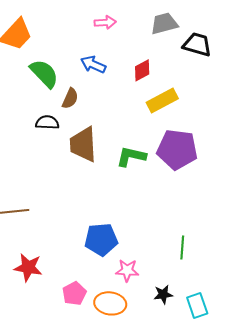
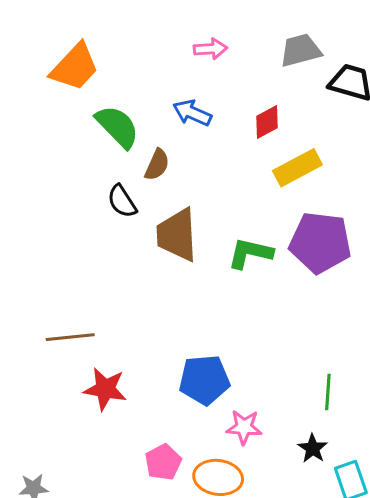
black semicircle: (47, 122) -> (122, 201), turned -125
red star: (28, 267) -> (105, 389), moved
black star: (163, 294) -> (313, 448), moved, turned -30

